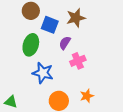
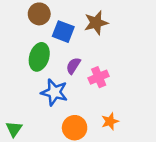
purple semicircle: (65, 43) -> (73, 66), moved
green triangle: (11, 102) -> (14, 129), turned 48

